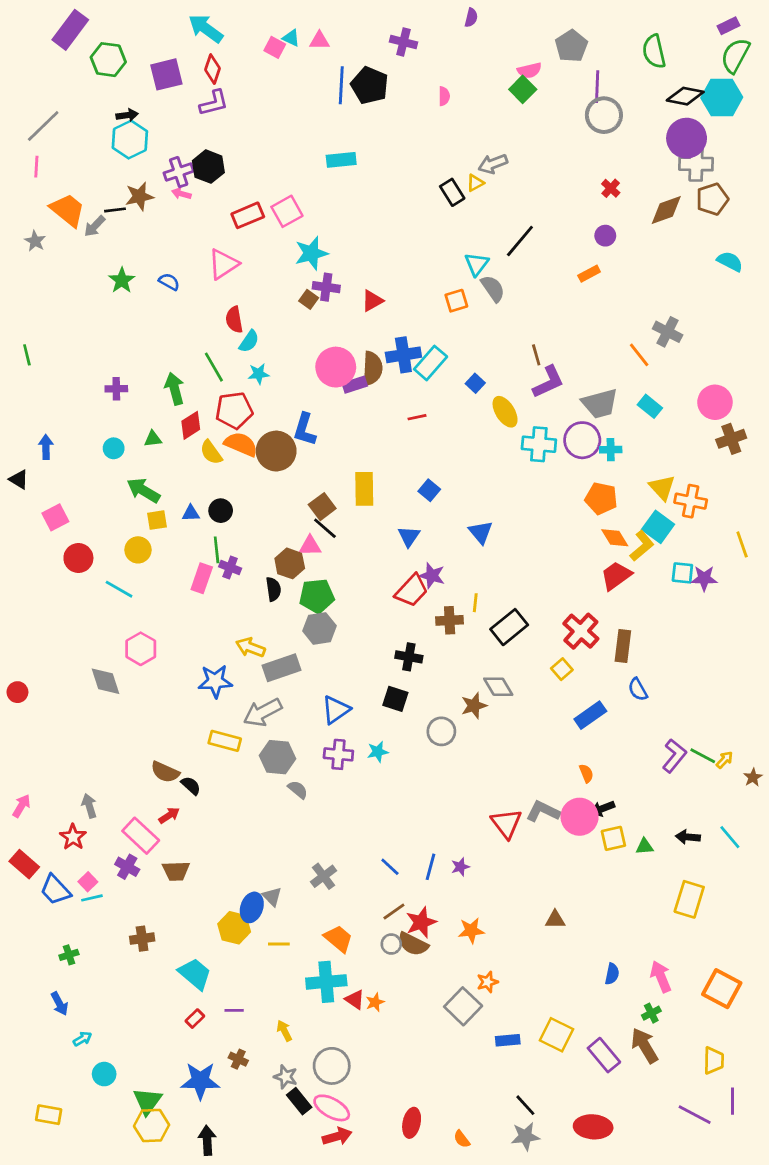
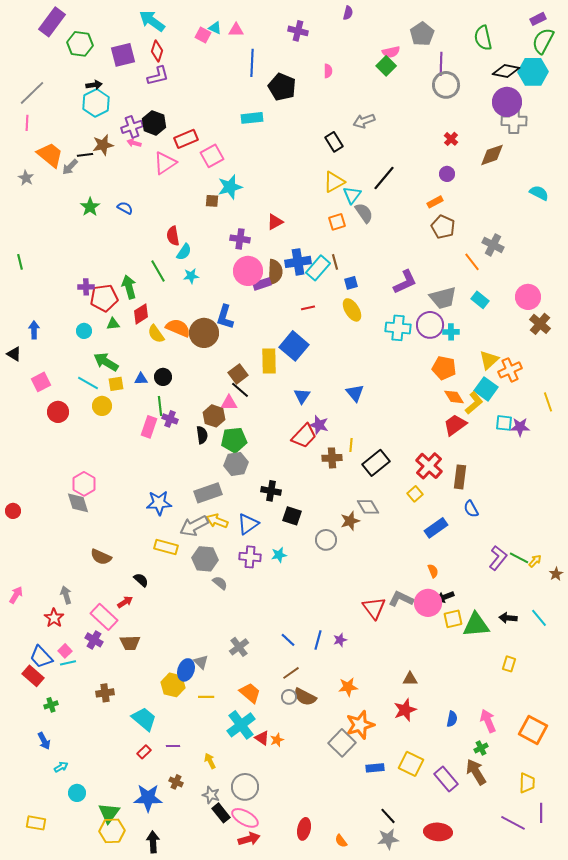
black pentagon: (370, 85) -> (282, 87), moved
yellow triangle: (475, 183) -> (334, 182), moved, size x1.6
brown pentagon: (712, 199) -> (443, 227), moved, turned -30
red rectangle: (248, 215) -> (186, 139), moved
pink triangle: (223, 264) -> (165, 163), moved
purple cross: (326, 287) -> (240, 239), moved
brown square: (309, 299) -> (212, 201), moved, turned -32
brown line: (536, 355) -> (335, 262), moved
blue square: (475, 383) -> (351, 283), turned 32
red pentagon: (234, 410) -> (104, 298), moved
yellow ellipse: (505, 412) -> (352, 310), moved
brown cross: (731, 439) -> (540, 324), turned -30
yellow triangle: (662, 488) -> (489, 360), turned 30
blue square: (429, 490) -> (294, 346), moved, size x1.8
orange cross: (691, 501) -> (510, 370), turned -35
cyan line: (119, 589) -> (88, 383), moved
yellow arrow: (250, 647) -> (217, 521), moved
pink hexagon: (141, 649) -> (84, 484), moved
black cross: (409, 657) -> (271, 491), moved
brown semicircle: (165, 772) -> (101, 557), moved
green triangle: (645, 846) -> (476, 625), size x2.0
red rectangle: (24, 864) -> (33, 676), moved
yellow rectangle: (689, 899) -> (509, 664), size x0.6
red star: (421, 922) -> (405, 710), moved
cyan cross: (326, 982) -> (241, 725), turned -32
orange star: (487, 982) -> (360, 725), size x1.8

